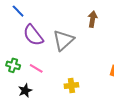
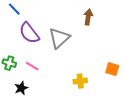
yellow cross: (71, 85) -> (80, 81), moved

